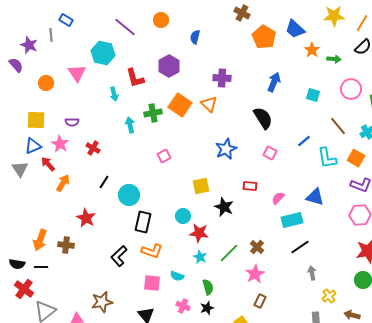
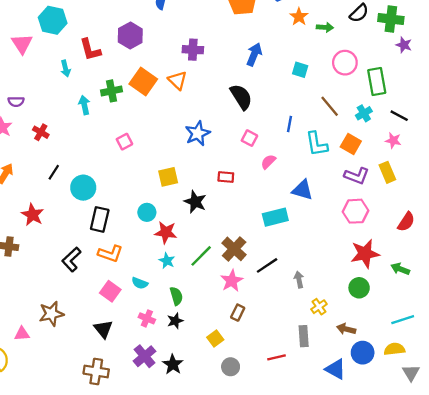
blue line: (304, 141) -> (290, 124), turned -40
pink semicircle: (278, 198) -> (268, 162), moved
brown cross: (257, 247) -> (234, 249), size x1.5
black line: (300, 247) -> (267, 265), moved
pink square: (152, 283) -> (110, 291), turned 30

